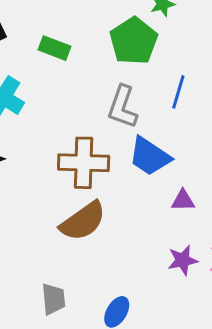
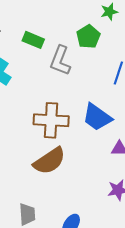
green pentagon: (134, 41) -> (88, 37), size x0.7
gray L-shape: (123, 107) -> (60, 61), moved

